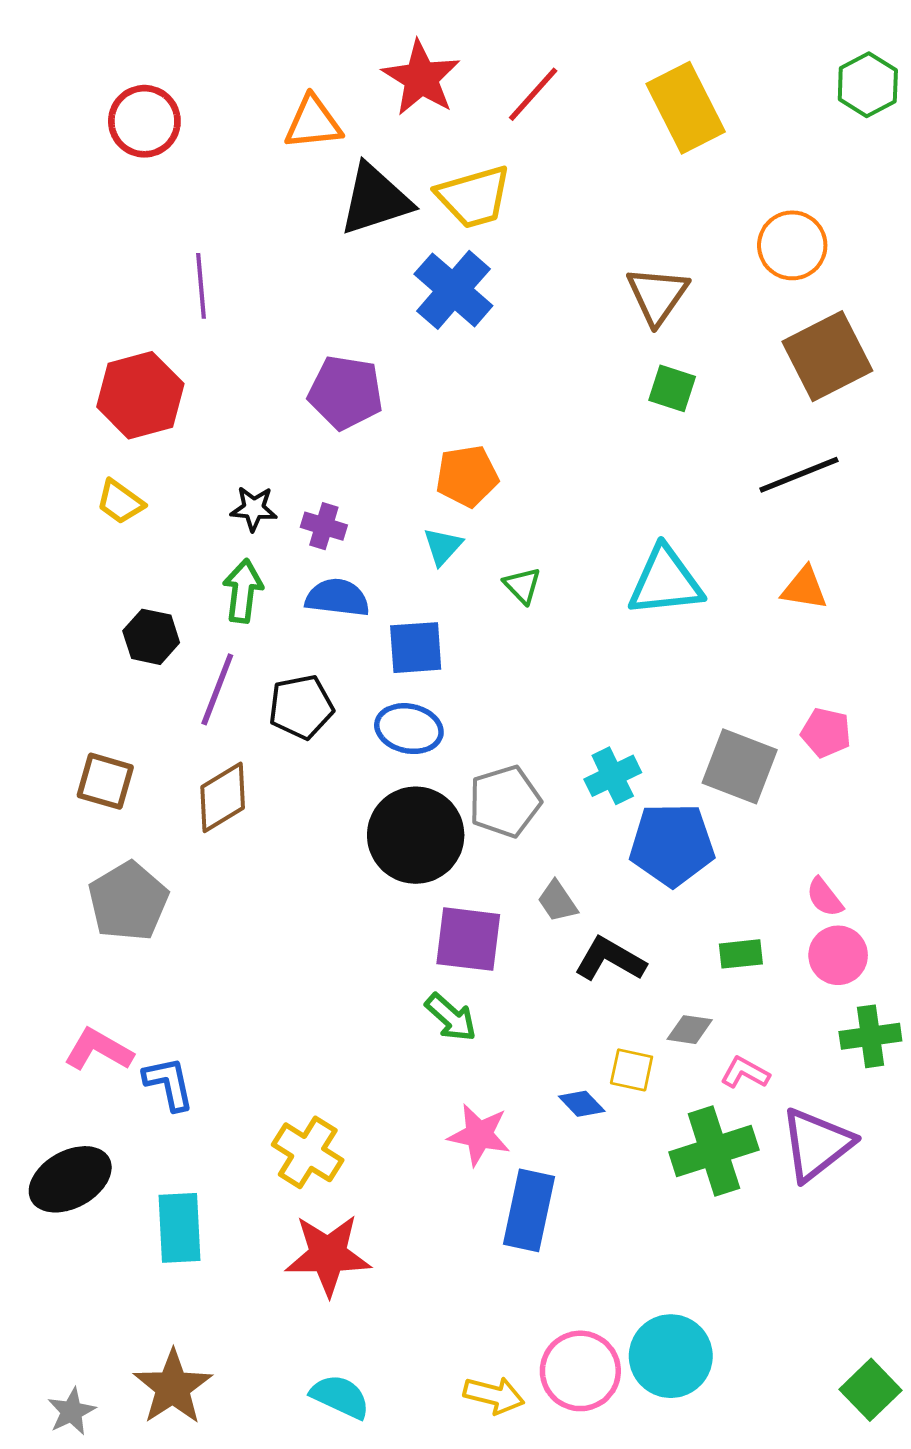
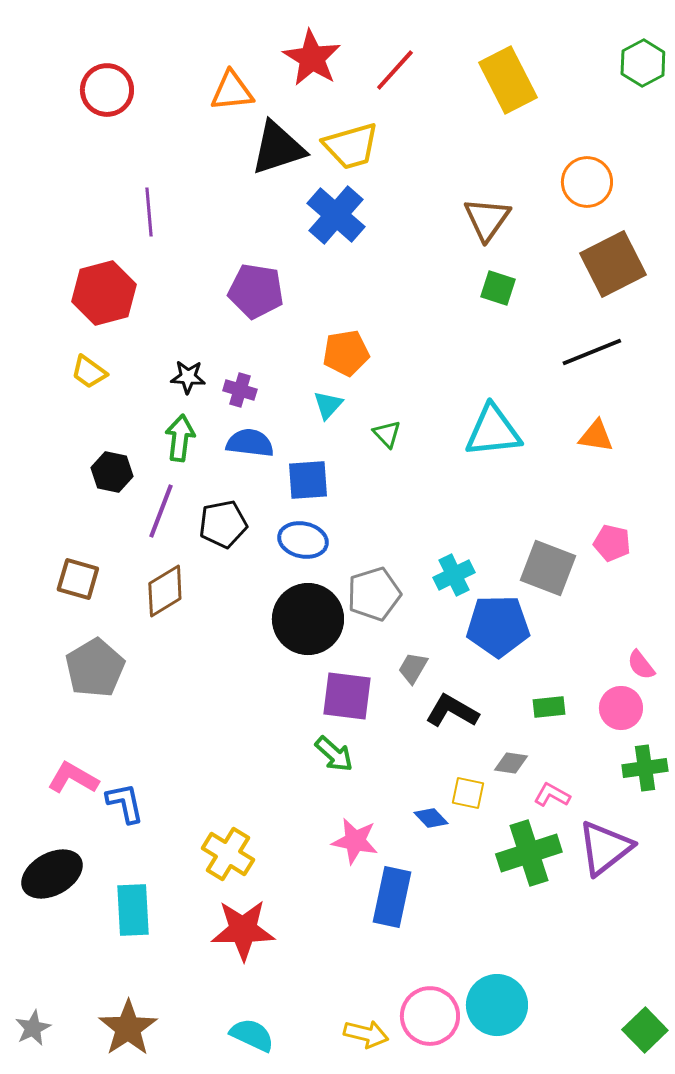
pink semicircle: (825, 897) -> (641, 665), moved
gray trapezoid: (557, 901) -> (413, 668), turned 64
gray star: (72, 1411) -> (33, 1028), moved

